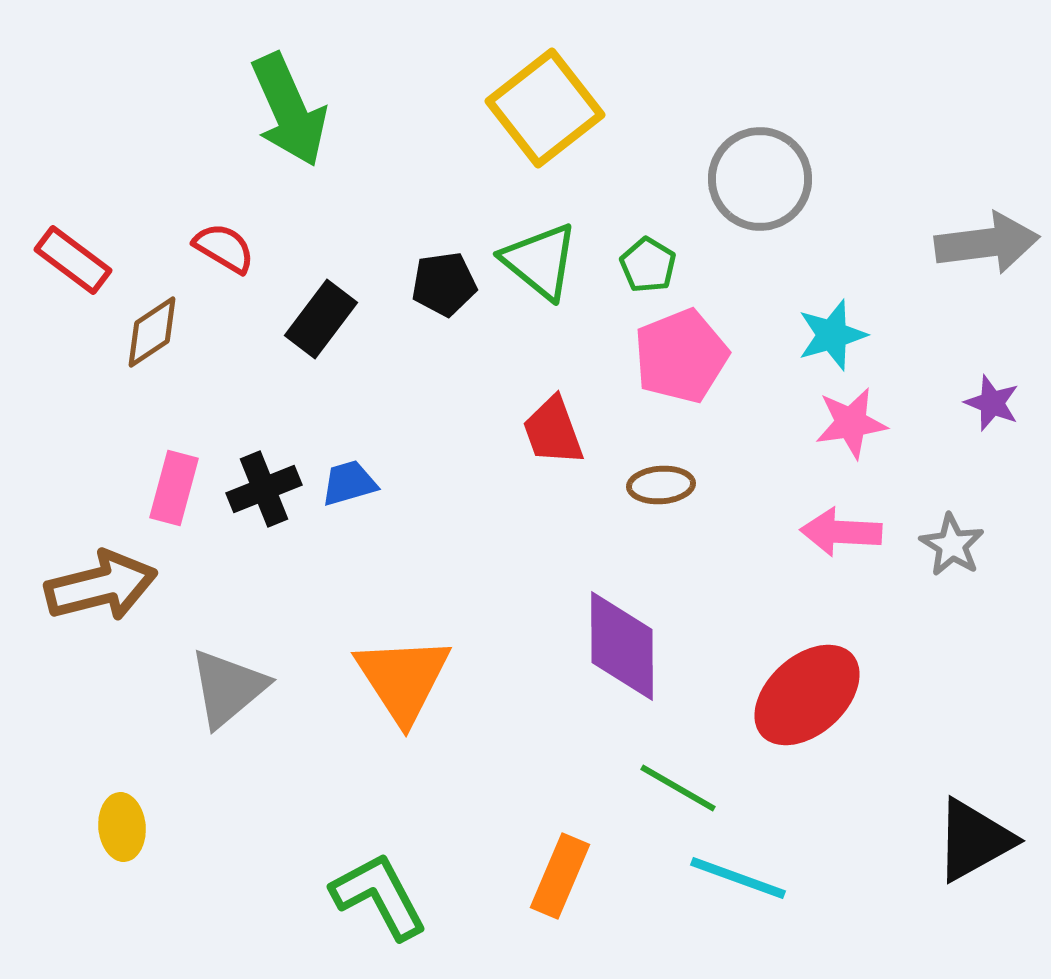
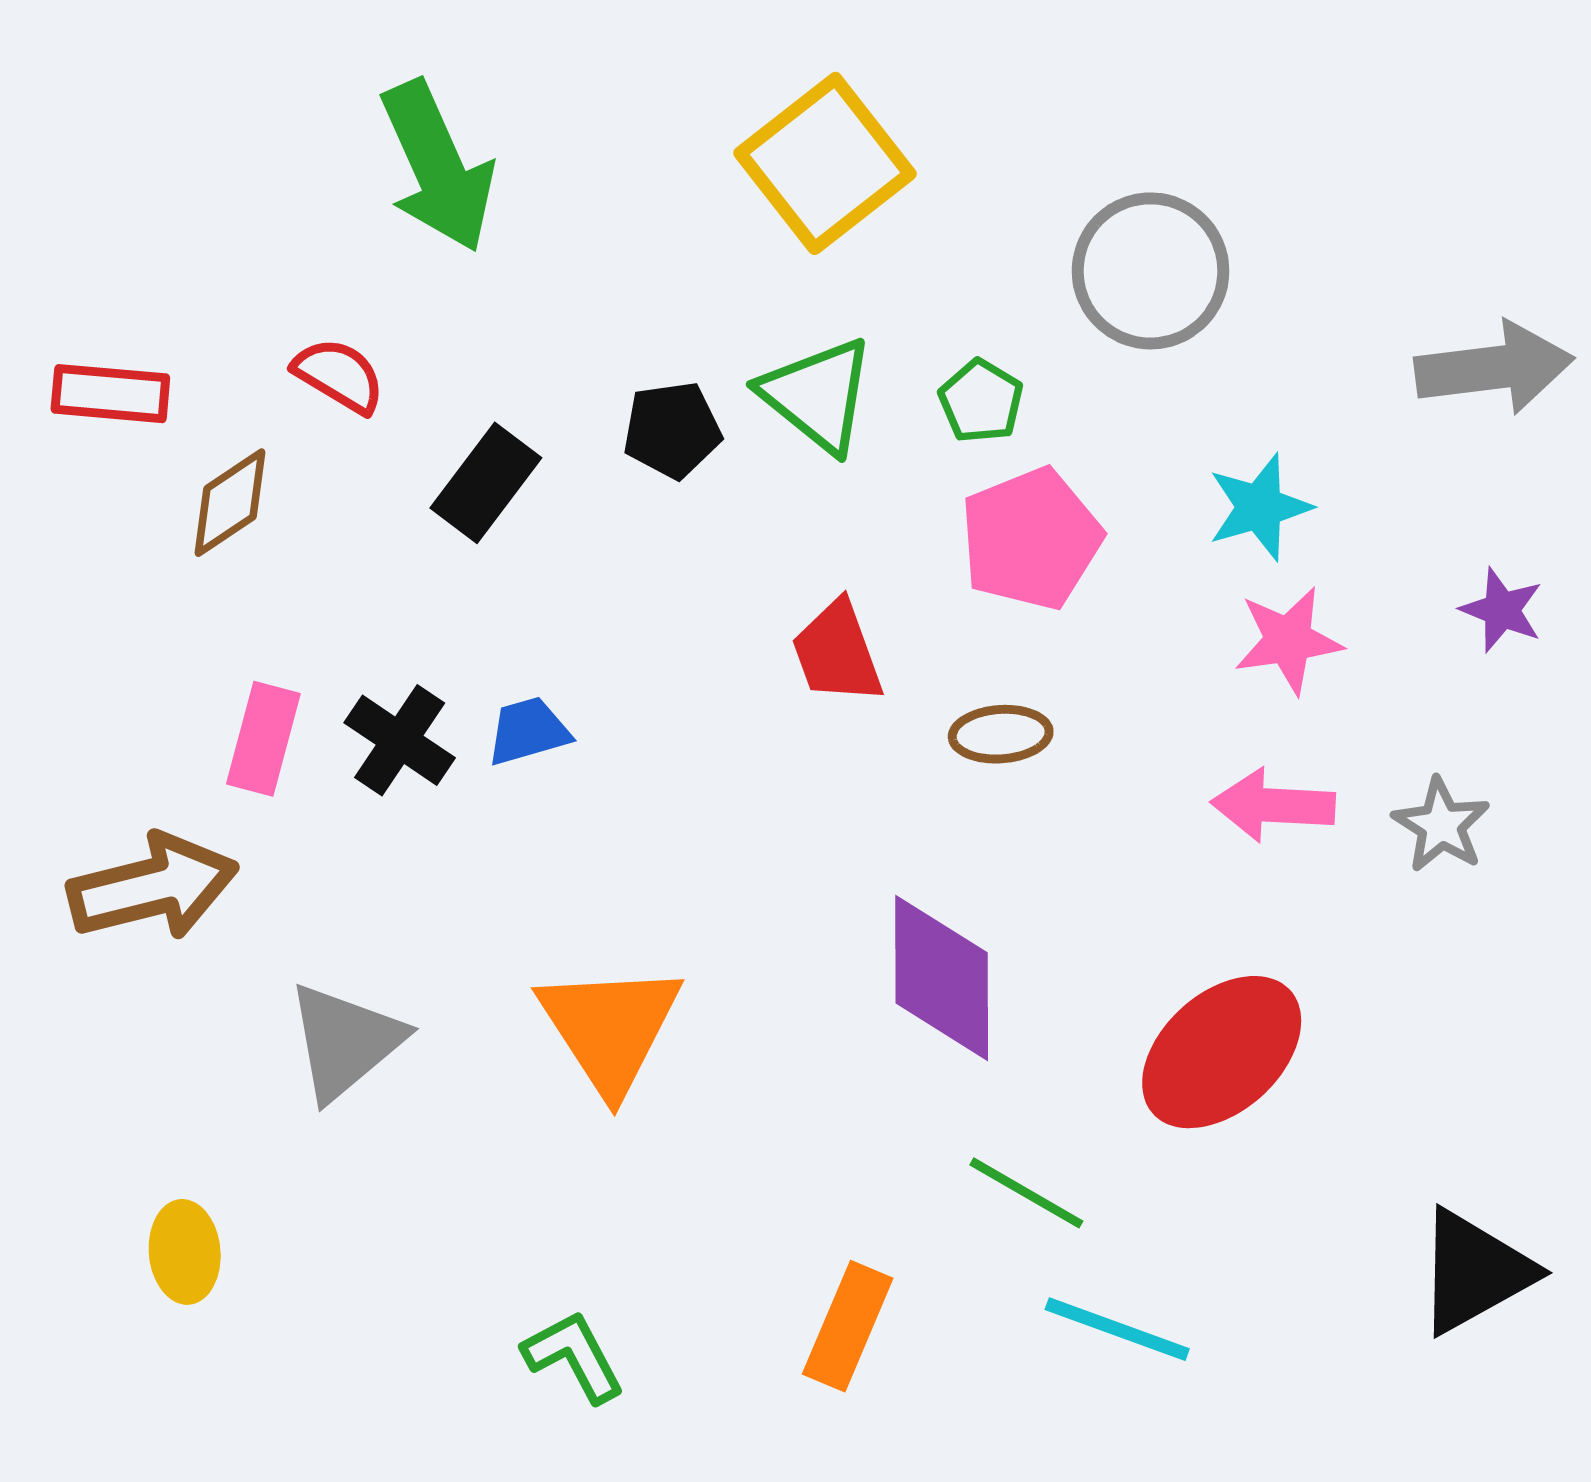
red rectangle: (73, 260) -> (110, 394), turned -32
black cross: (264, 489) -> (400, 740), turned -34
green L-shape: (379, 896) -> (574, 1356), size x0.7

